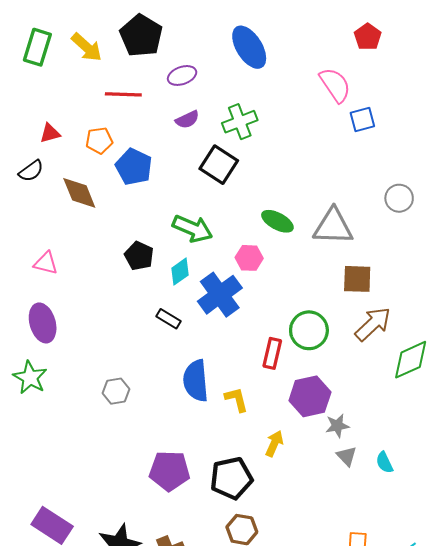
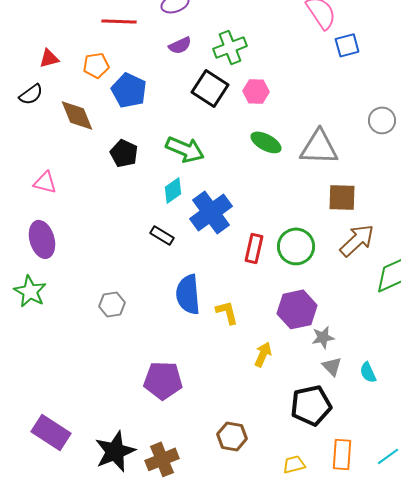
black pentagon: (139, 256) -> (124, 153), moved
pink hexagon: (249, 258) -> (256, 91), moved
red rectangle: (272, 353) -> (254, 248), moved
black pentagon: (231, 478) -> (311, 405), moved

